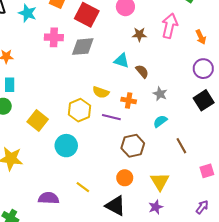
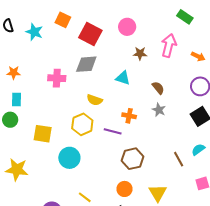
pink cross: (54, 37) -> (57, 78), moved
orange arrow: (201, 37) -> (198, 56), turned -40
brown semicircle: (142, 71) -> (158, 88), moved
yellow semicircle: (101, 92) -> (95, 100), moved
yellow square: (38, 120) -> (43, 134), turned -30
cyan semicircle: (160, 121) -> (198, 150), moved

